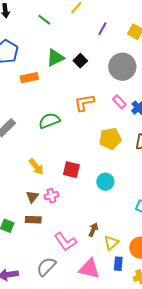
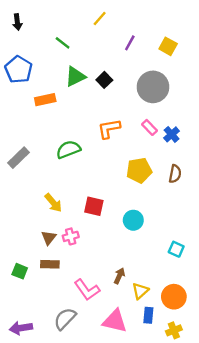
green line: (44, 20) -> (63, 43), moved

